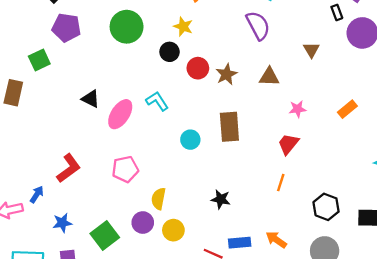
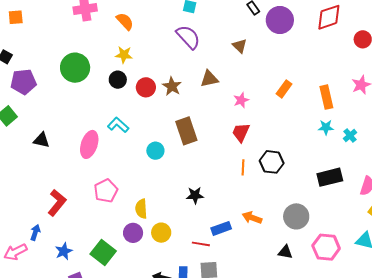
black triangle: (91, 99) -> (41, 140), moved
black hexagon: (326, 207) -> (272, 162), moved

